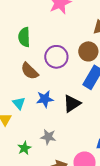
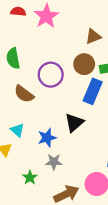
blue star: (45, 99) -> (47, 138), moved

